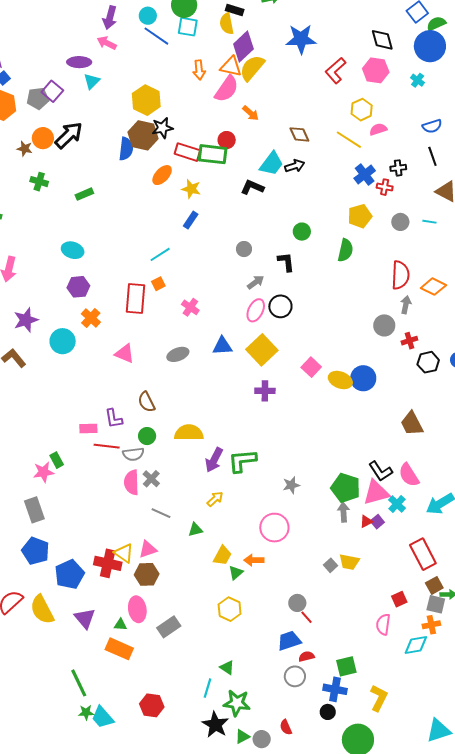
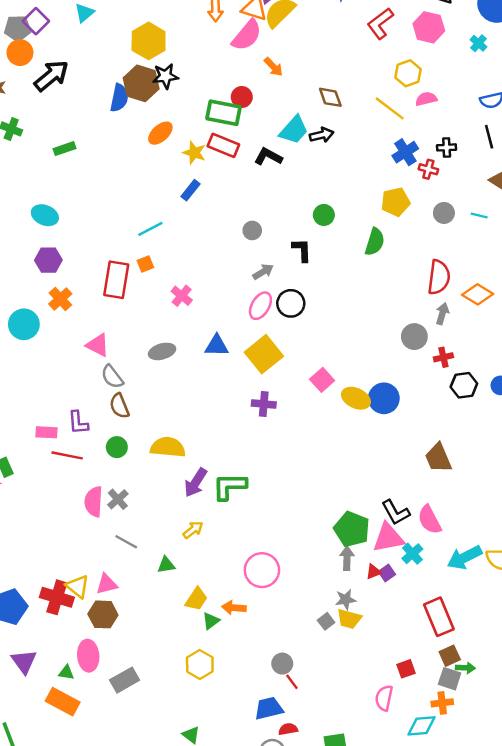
orange circle: (43, 138) -> (20, 53), moved
red rectangle: (187, 152) -> (223, 145), moved
gray semicircle: (133, 454) -> (112, 377), moved, turned 55
gray star: (291, 485) -> (346, 600), moved

